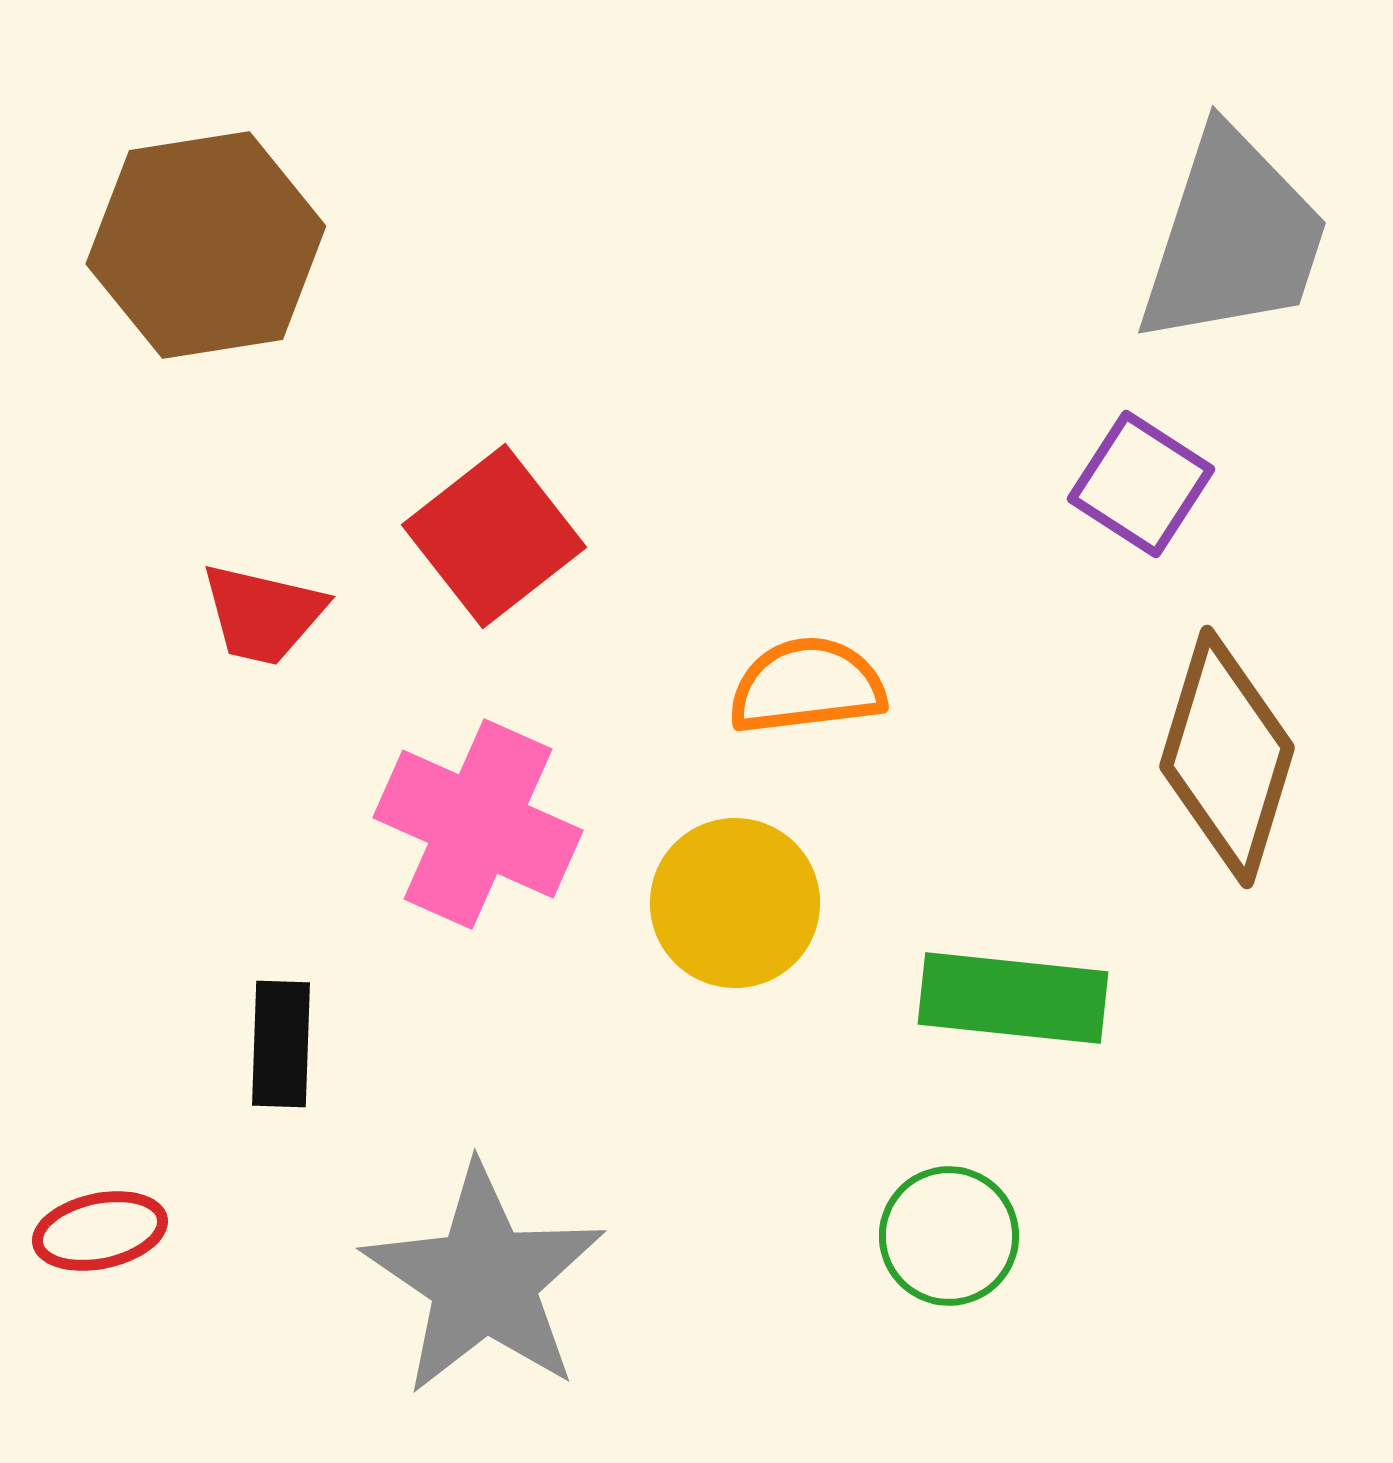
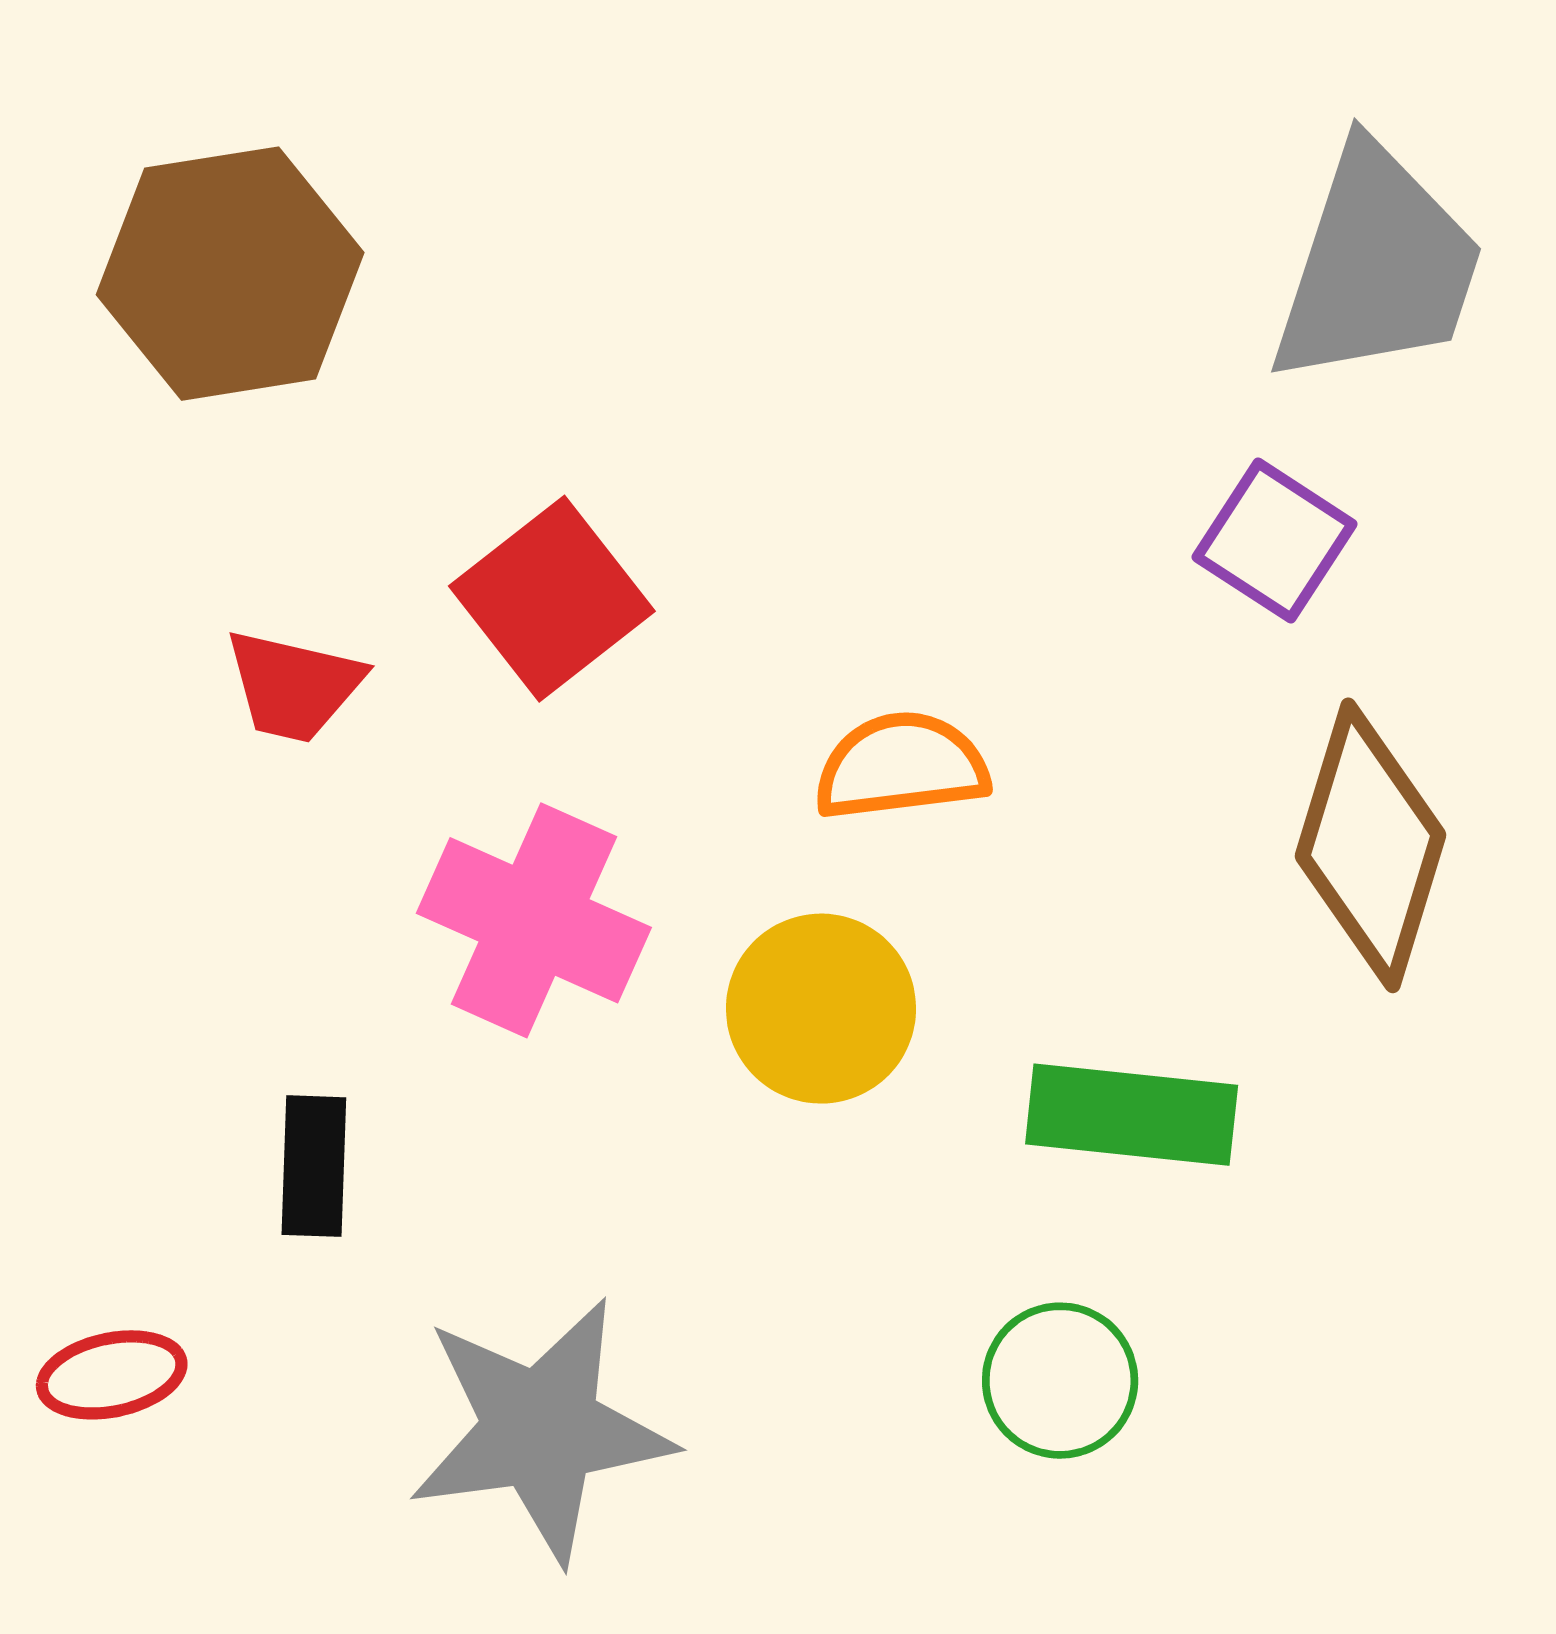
gray star: (484, 1280) -> (541, 1430), turned 30

